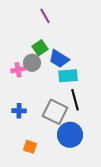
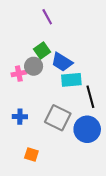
black line: (75, 100) -> (90, 97), moved
blue circle: (70, 135) -> (87, 129), moved

